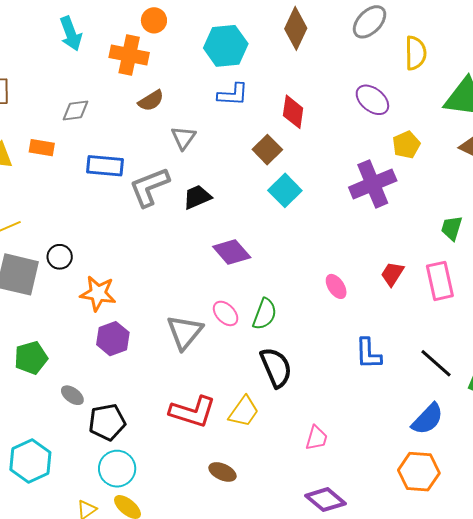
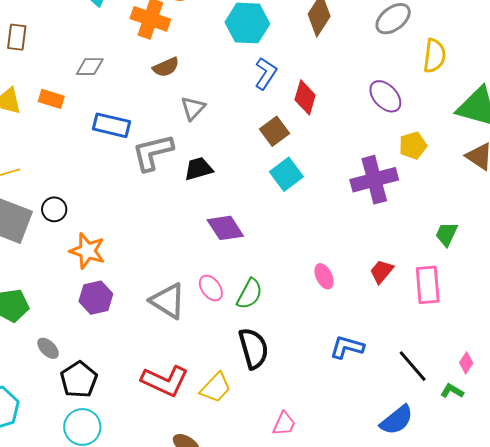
blue L-shape: (233, 95) -> (266, 73), moved, turned -68
gray triangle: (185, 332) -> (168, 301), turned -45
blue L-shape: (368, 354) -> (347, 347), turned 100
black pentagon: (107, 422) -> (79, 380), turned -30

